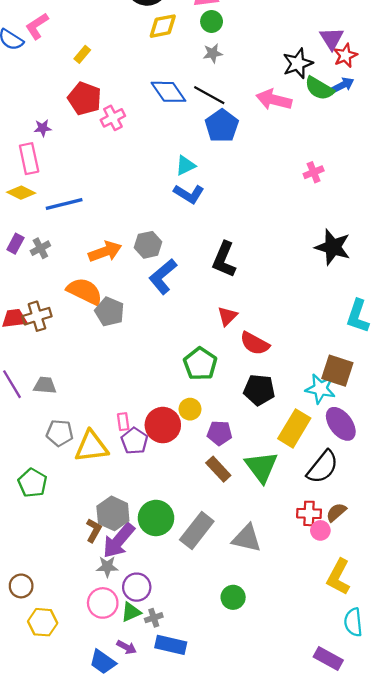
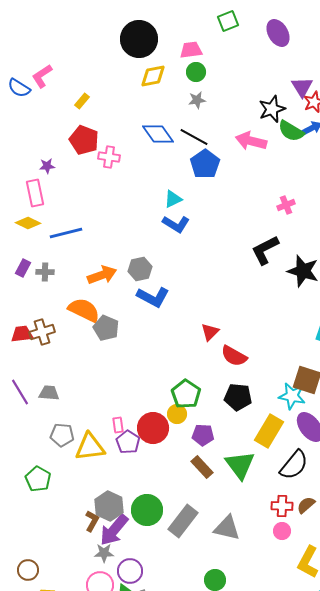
pink cross: (113, 118) -> (109, 157), turned 35
gray cross: (40, 248) -> (45, 272), turned 30
black L-shape: (224, 260) -> (265, 250), moved, turned 40
blue L-shape: (163, 277) -> (153, 297), turned -112
green pentagon: (200, 364) -> (186, 394), moved
pink circle: (320, 530) -> (282, 531), moved

